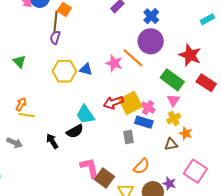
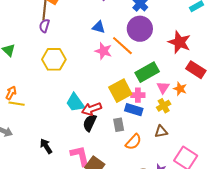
blue triangle: (86, 69) -> (99, 27), moved
green rectangle: (172, 80) -> (147, 72), moved, turned -65
red arrow: (113, 103) -> (92, 109), moved
pink cross: (148, 108) -> (138, 95), turned -32
black semicircle: (75, 131) -> (90, 123), moved, turned 144
orange star: (186, 133) -> (180, 89), moved
black arrow: (52, 141) -> (46, 146), moved
orange semicircle: (141, 166) -> (133, 142), moved

